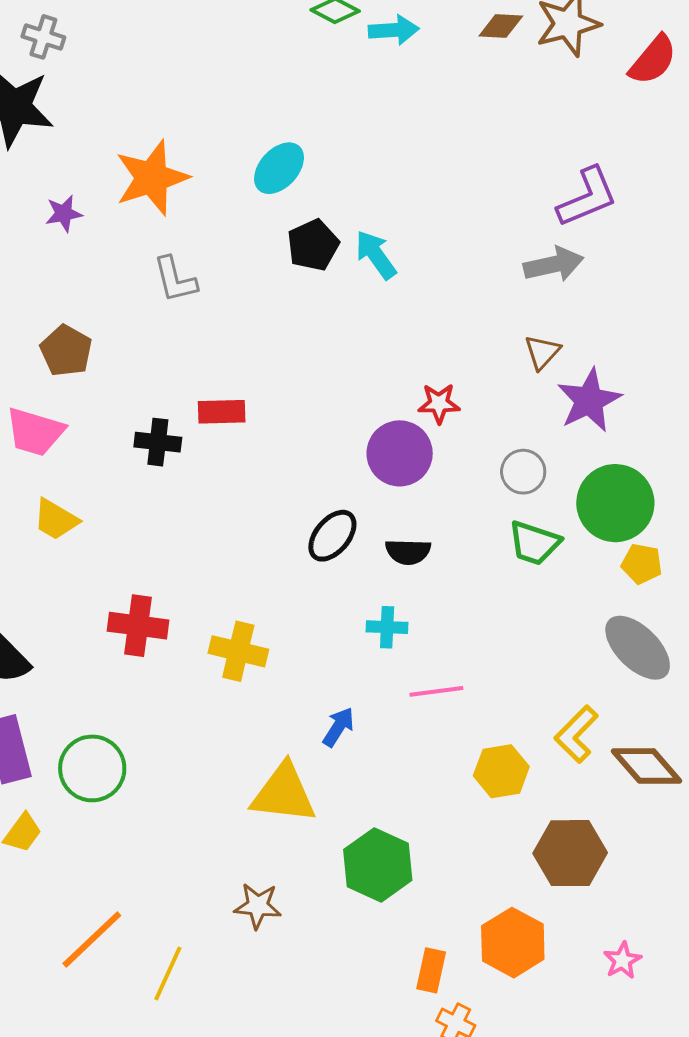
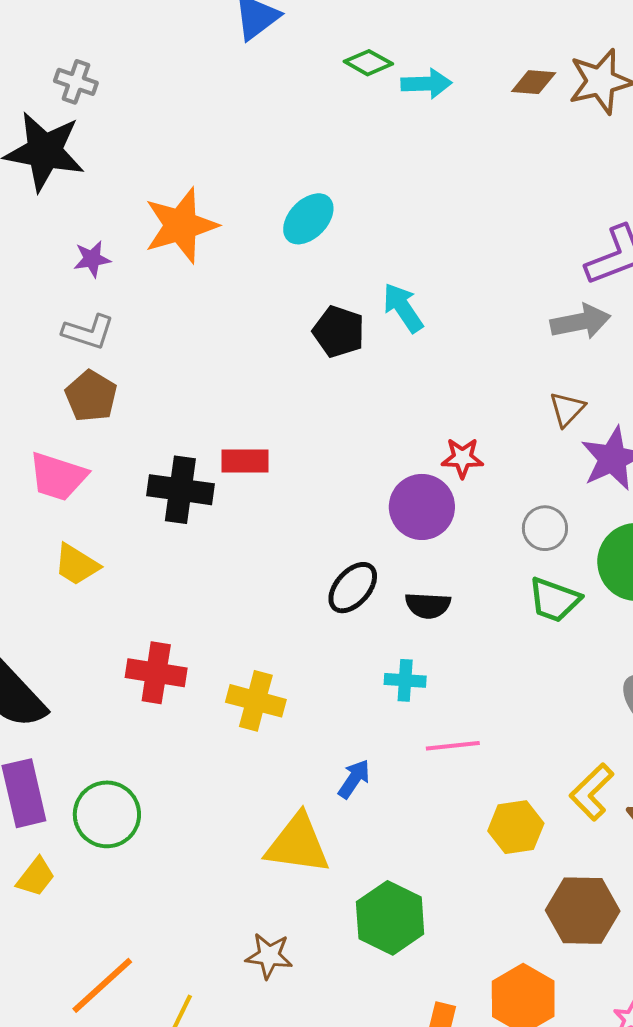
black pentagon: (313, 245) -> (339, 332), moved, turned -30
gray L-shape: (175, 279) -> (88, 332), moved, turned -60
black cross: (158, 442) -> (180, 490), size x1.4

